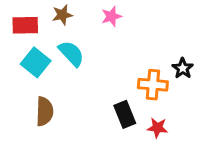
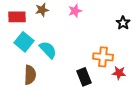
cyan semicircle: (71, 53) -> (48, 50), moved
black star: (183, 68) -> (123, 23), moved
red star: (157, 128) -> (119, 73), moved

